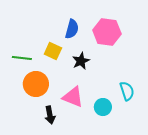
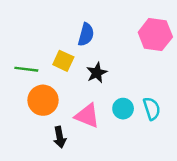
pink hexagon: (107, 32) -> (155, 35), moved
cyan circle: (103, 107) -> (123, 109), moved

